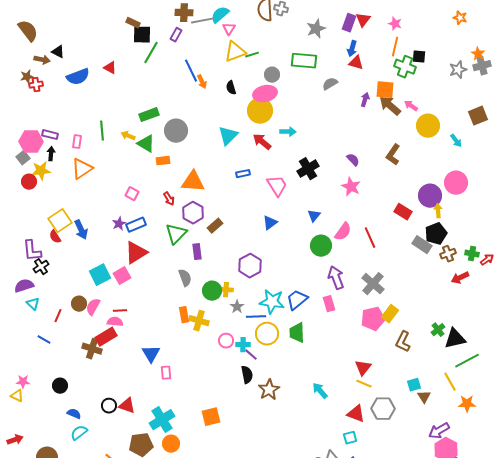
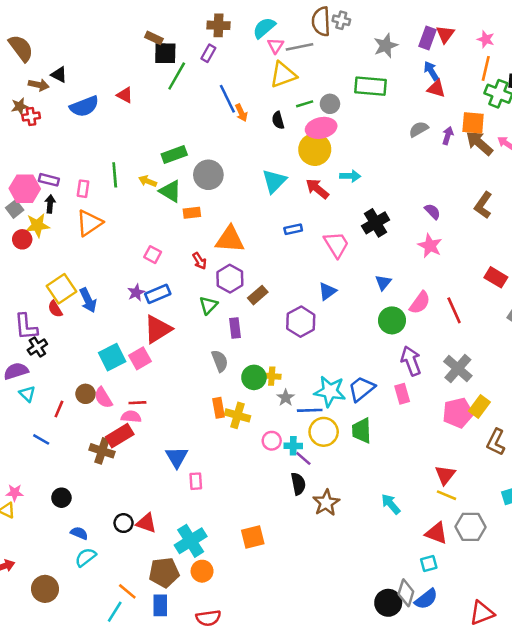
gray line: (202, 21) -> (300, 47), moved
blue arrow: (352, 49) -> (431, 71), turned 133
green line: (252, 55) -> (305, 104), moved
gray semicircle: (330, 84) -> (419, 129), moved
green triangle: (176, 234) -> (208, 305), size x0.7
purple hexagon: (250, 266) -> (301, 322), moved
pink semicircle: (93, 307) -> (103, 398), turned -60

